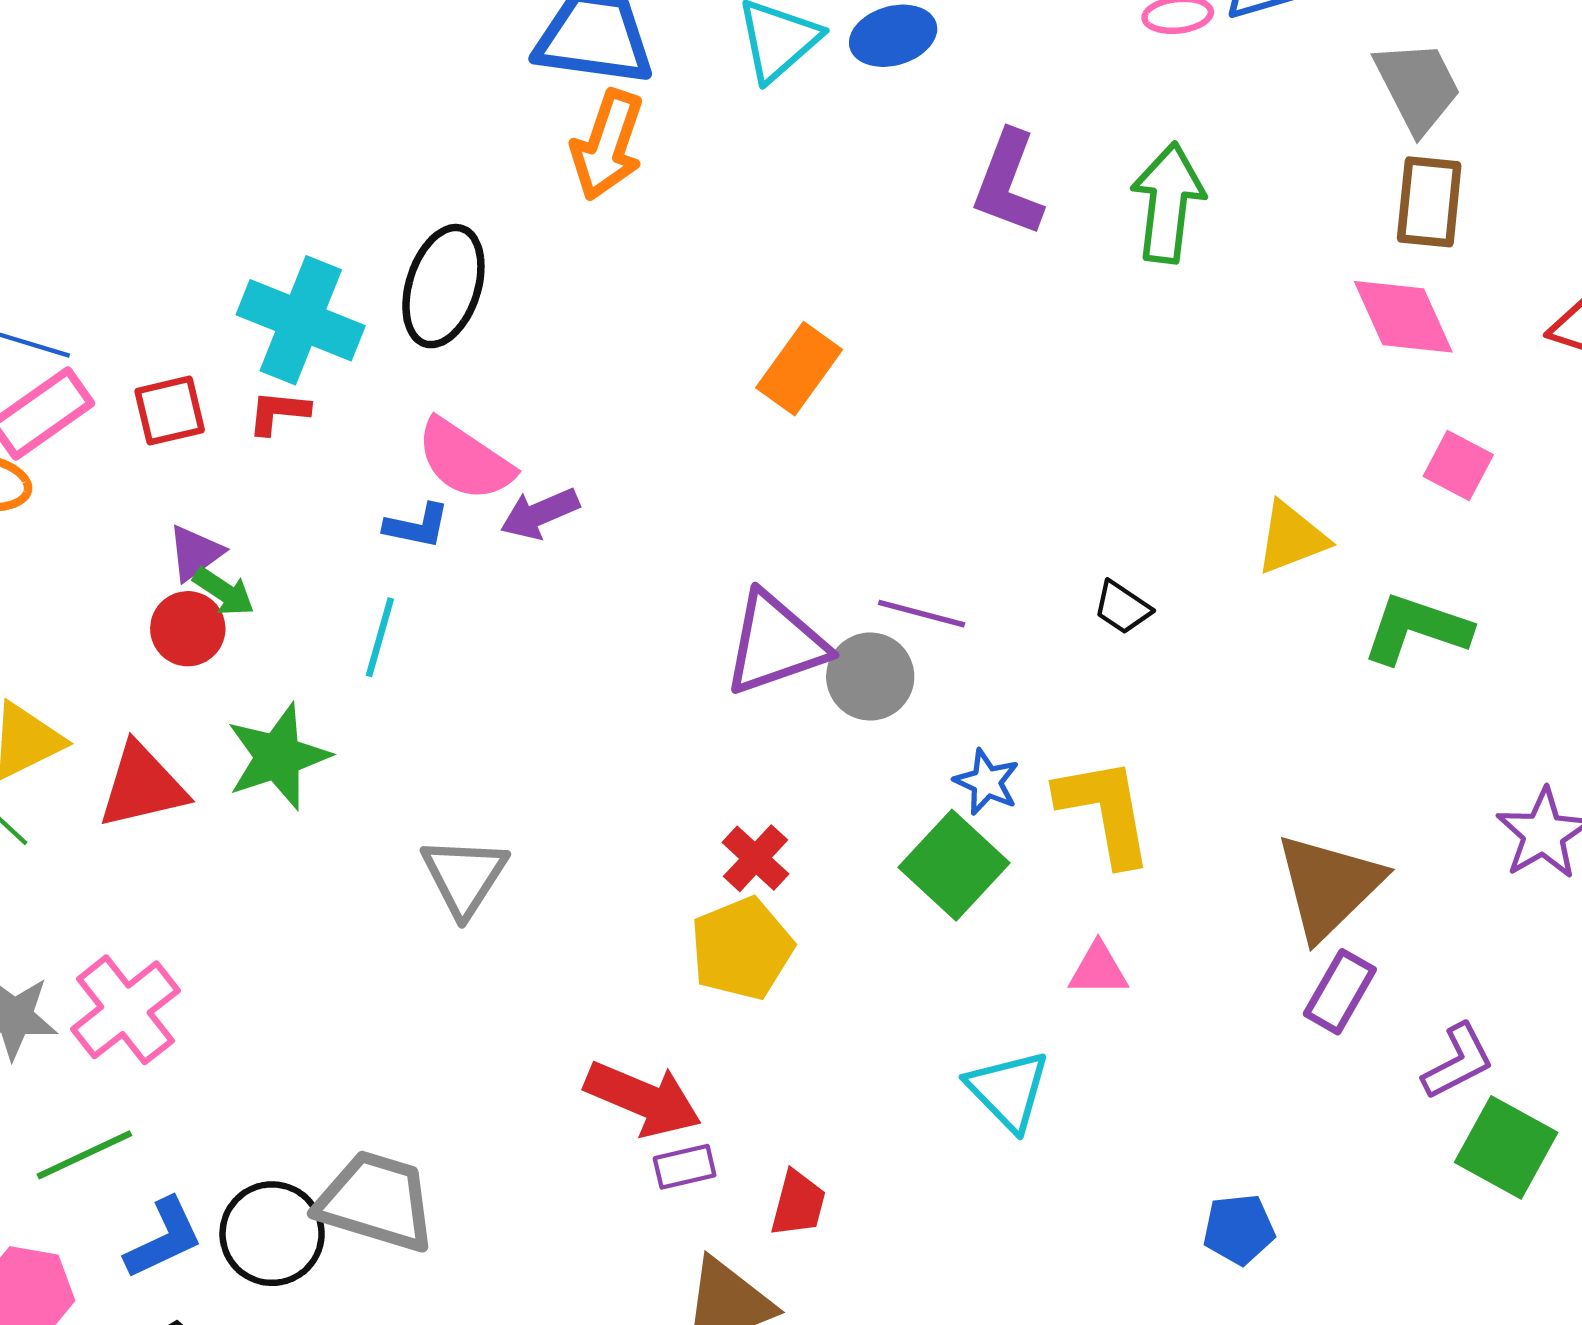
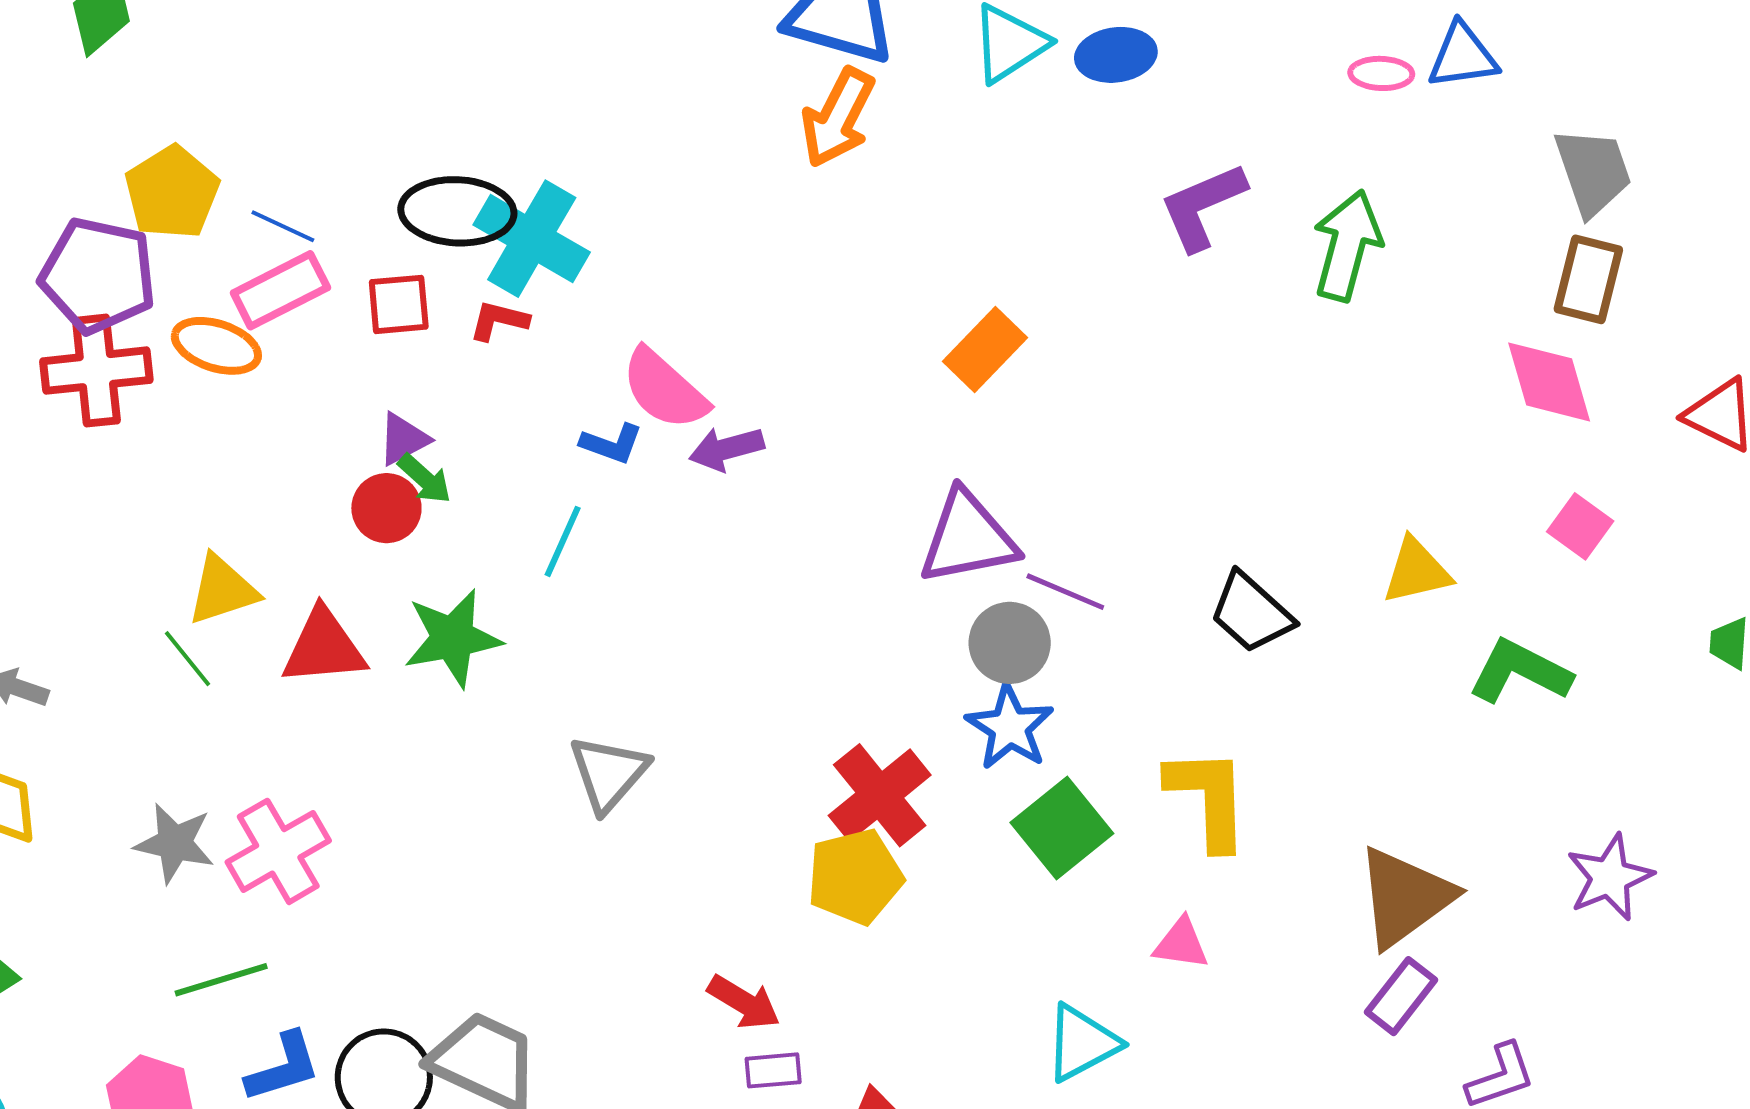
purple L-shape: (1008, 183) -> (1203, 206), turned 38
black ellipse: (443, 286) -> (457, 211), moved, turned 67
black trapezoid: (1122, 607) -> (1251, 613), size x1.6
purple triangle: (775, 644) -> (968, 538), moved
blue star: (987, 782) -> (1010, 727), moved, size x1.4
red cross: (756, 858) -> (880, 795), size x1.6
cyan triangle: (1008, 1090) -> (1082, 1043), turned 38
red arrow: (643, 1099) -> (744, 1002), size x0.7

